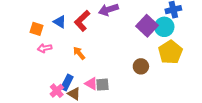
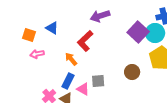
red L-shape: (82, 21) -> (85, 41), moved
blue rectangle: (67, 83) -> (68, 81), moved
gray square: (102, 85) -> (98, 81), moved

